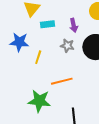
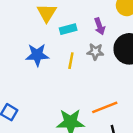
yellow line: (38, 57) -> (71, 61), moved
orange line: (62, 81) -> (105, 107), moved

